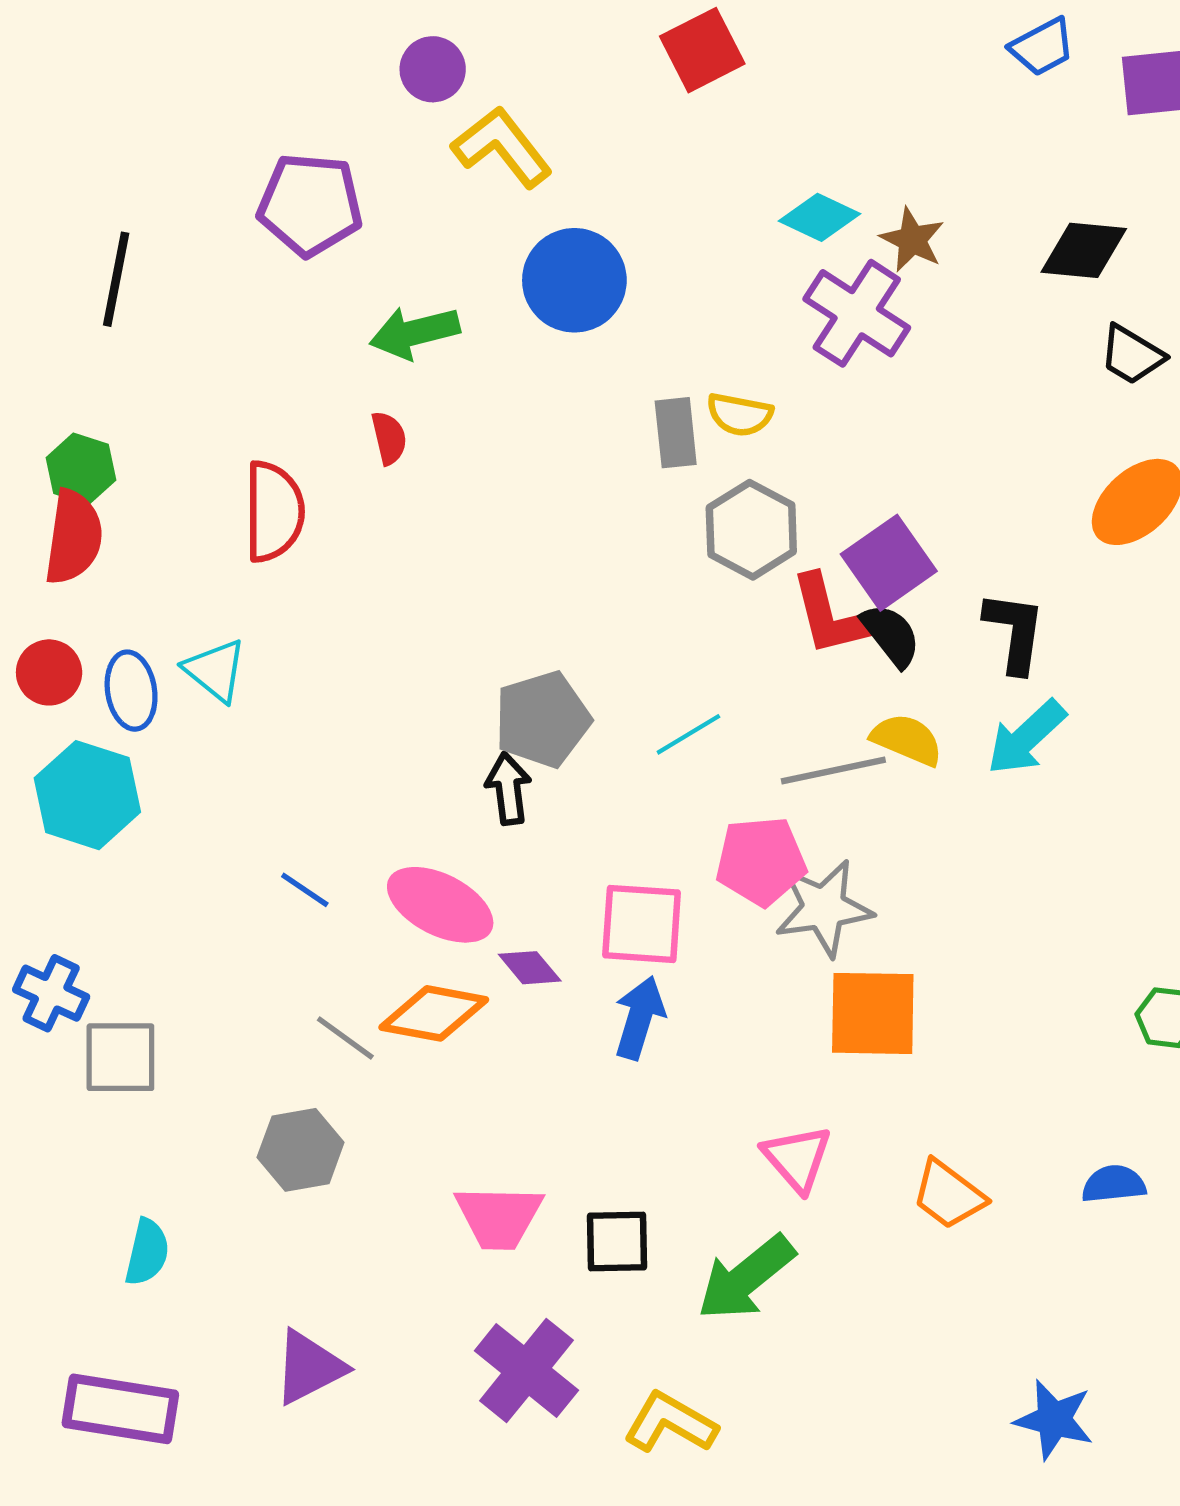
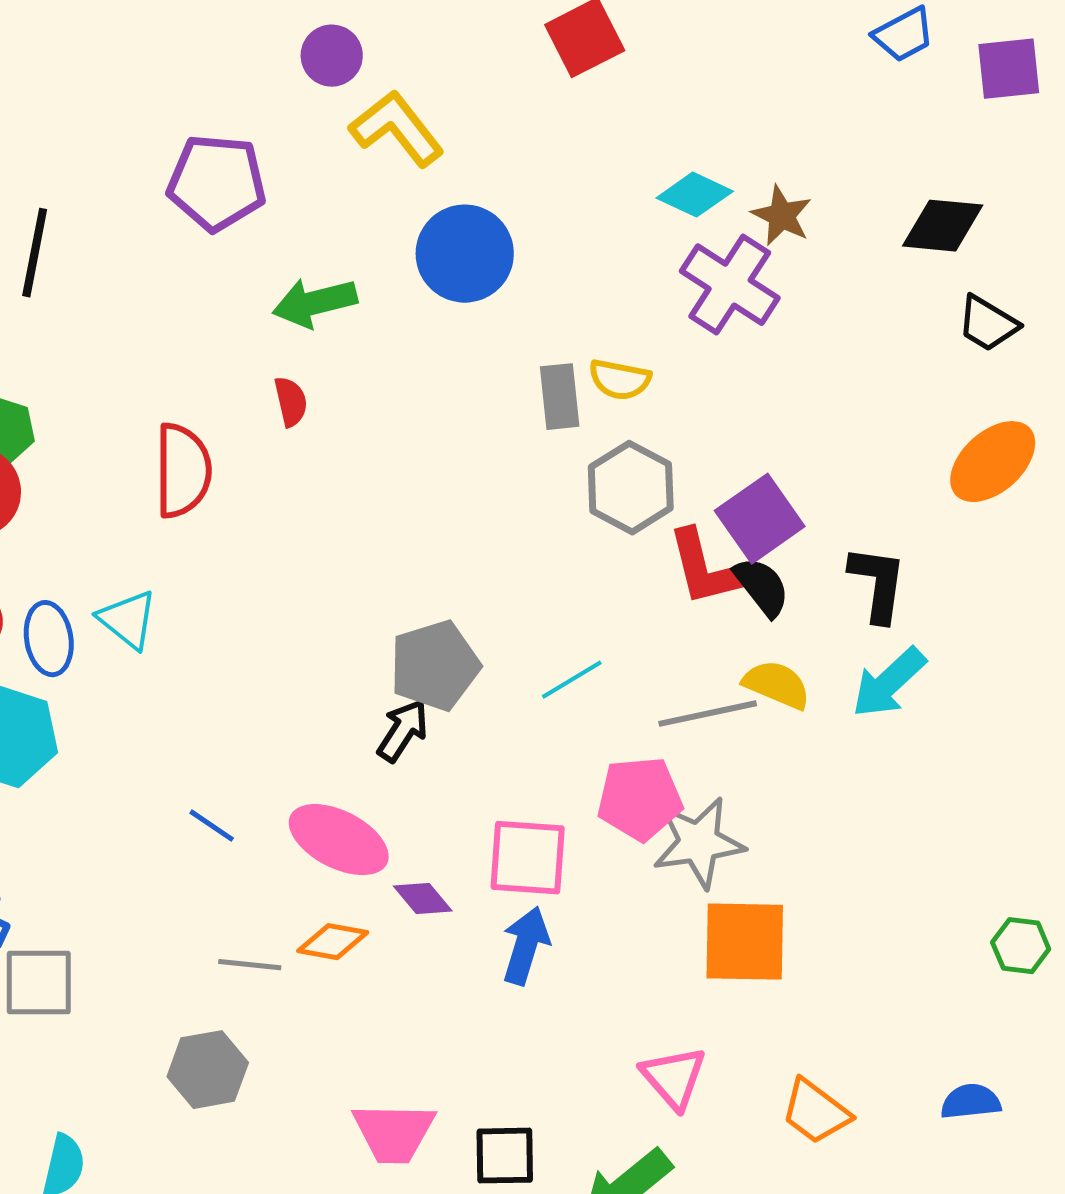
black arrow: (508, 789) -> (403, 731), turned 40
orange diamond: (434, 1013) -> (333, 942), size x0.7
gray line: (345, 1038) -> (250, 965), turned -30

